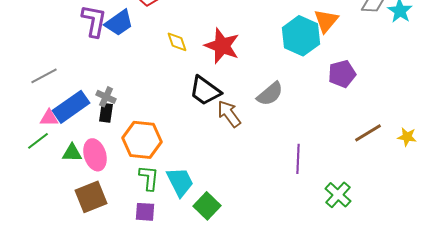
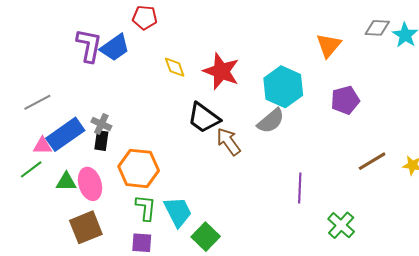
cyan hexagon: (301, 36) -> (283, 87), moved

